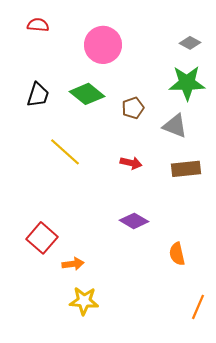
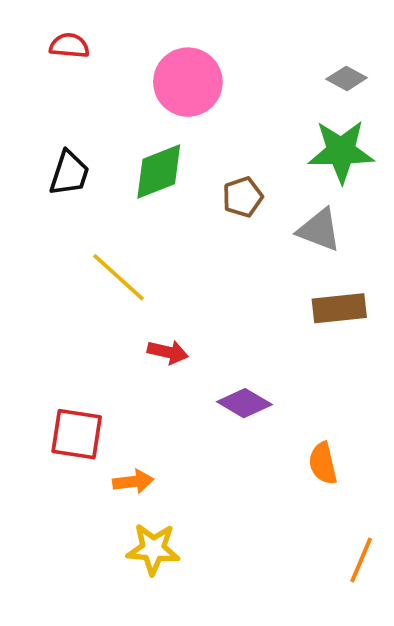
green diamond: (87, 94) -> (159, 171), turned -60
red arrow: (131, 163) -> (168, 352), moved
red square: (42, 238) -> (77, 434), turned -32

